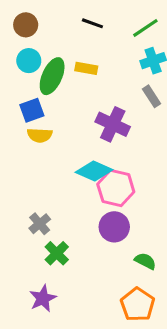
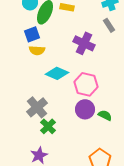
cyan diamond: (94, 171) -> (57, 73), moved
gray cross: (40, 224) -> (37, 107), size x1.5
green semicircle: (145, 261) -> (105, 115), moved

